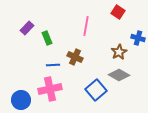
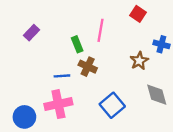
green rectangle: (47, 38) -> (77, 44), moved
gray diamond: (119, 75) -> (157, 95), moved, turned 45

